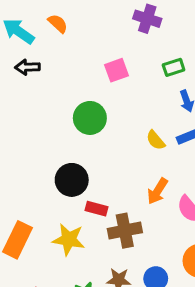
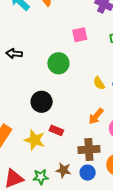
black arrow: (27, 67) -> (14, 54), moved
red rectangle: (96, 209) -> (56, 130), moved
brown cross: (125, 231) -> (89, 149), moved

